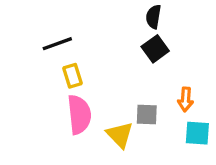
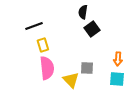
black semicircle: (153, 17) -> (83, 12), moved
orange arrow: (186, 99) -> (118, 59), moved

